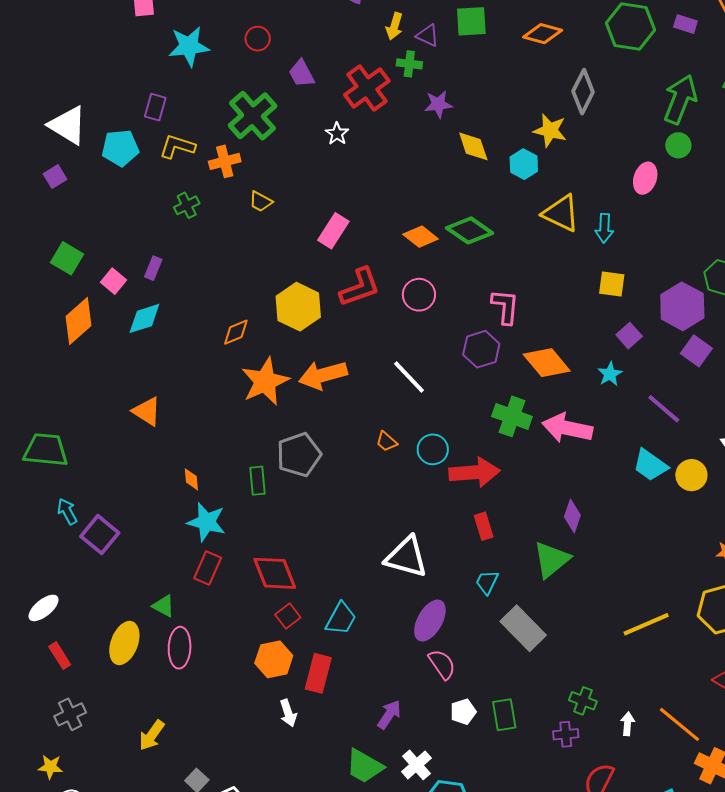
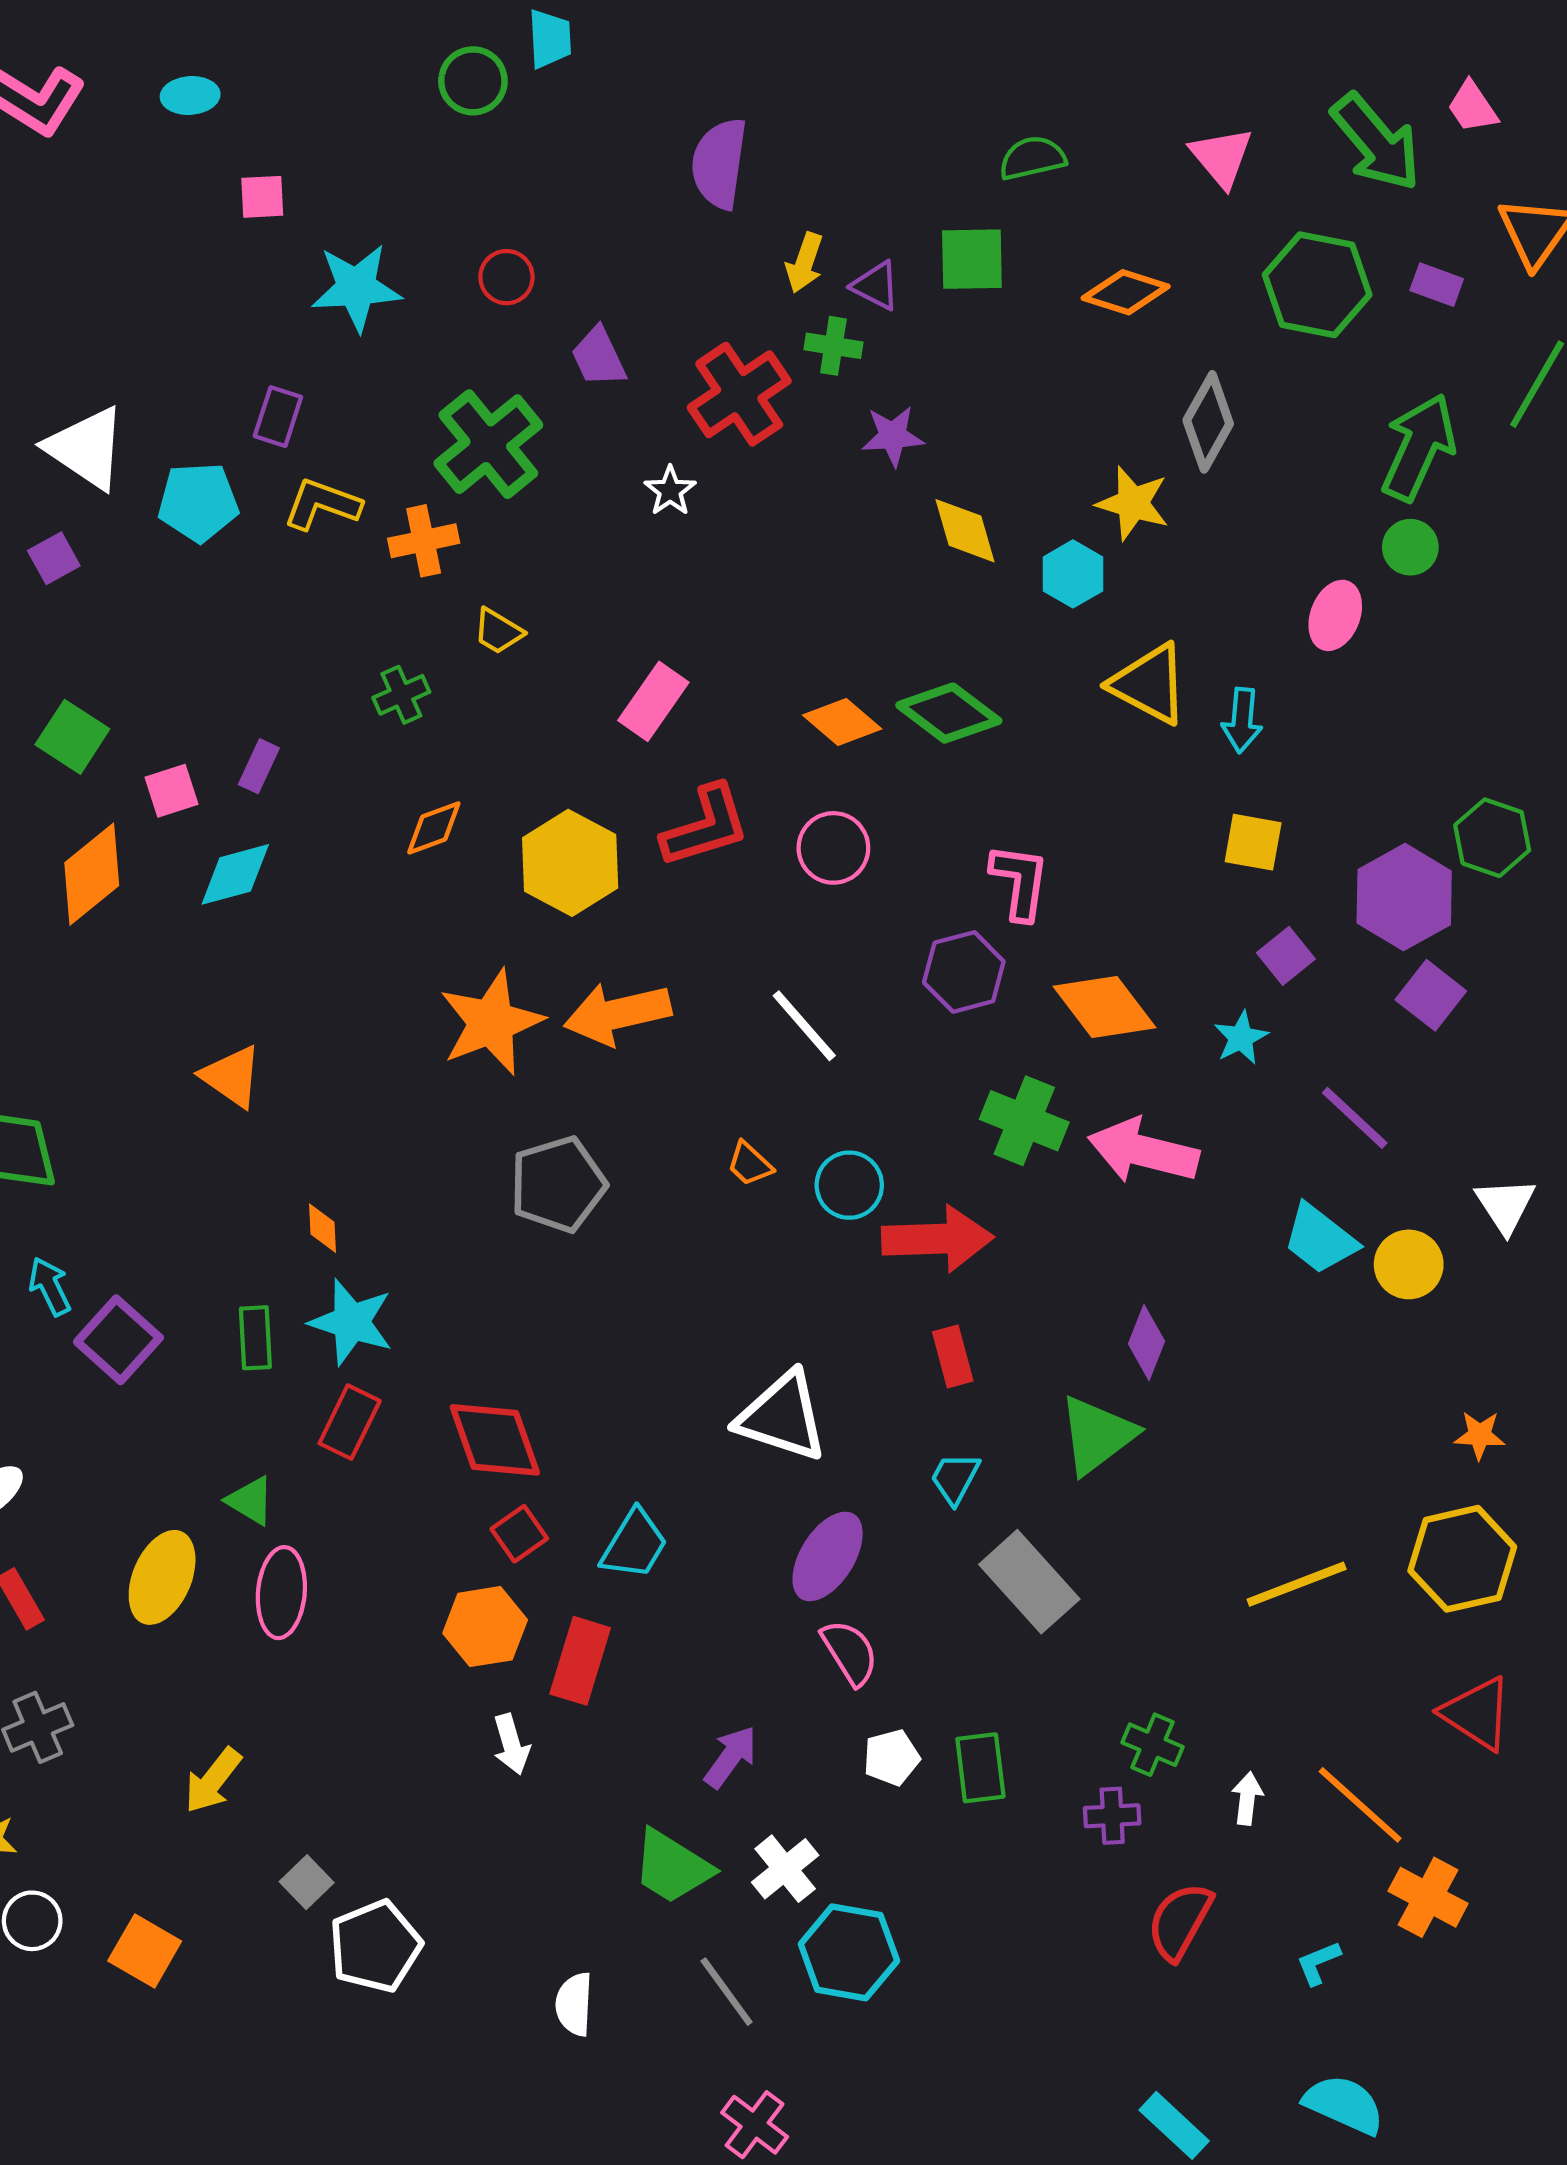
green cross: (187, 205) -> (401, 695), moved
pink square: (114, 281) -> (171, 791), turned 30
orange diamond: (236, 332) -> (434, 828), moved
green rectangle: (257, 481) -> (255, 1338), moved

